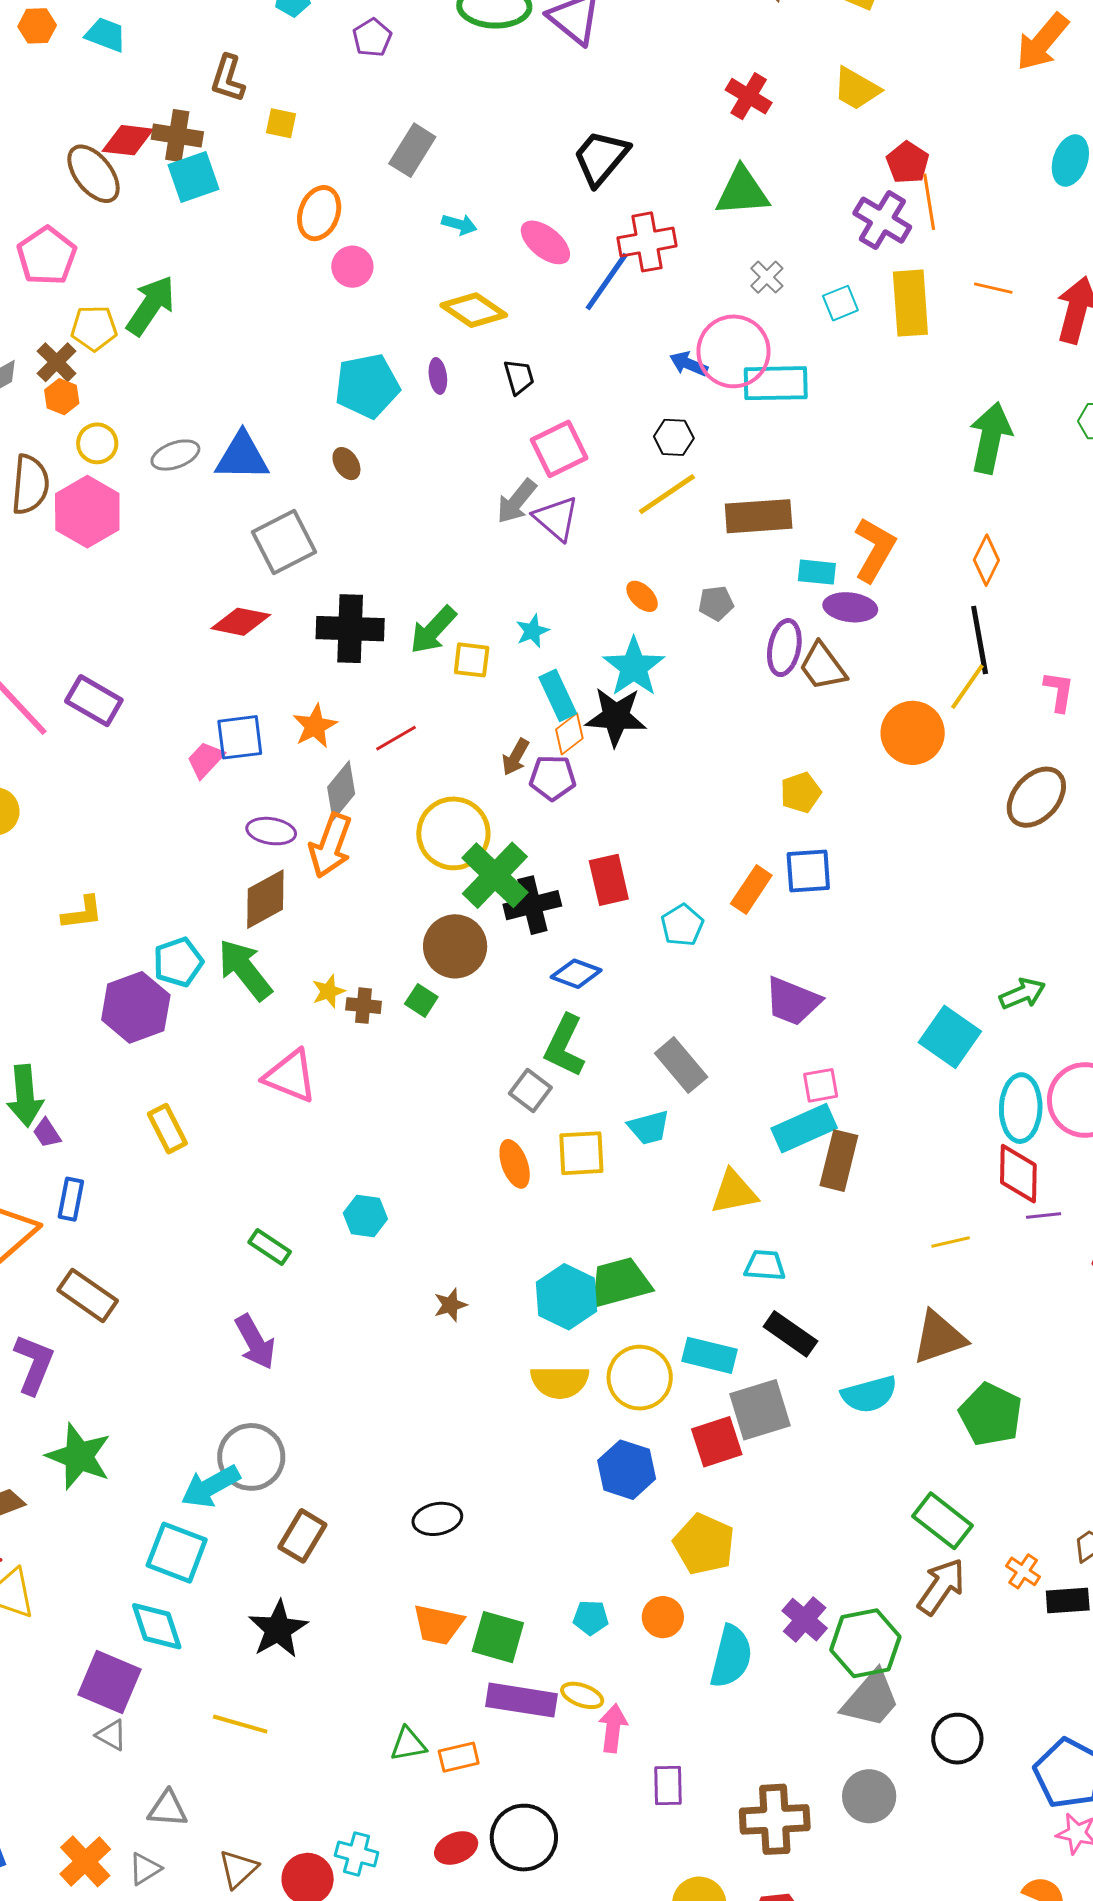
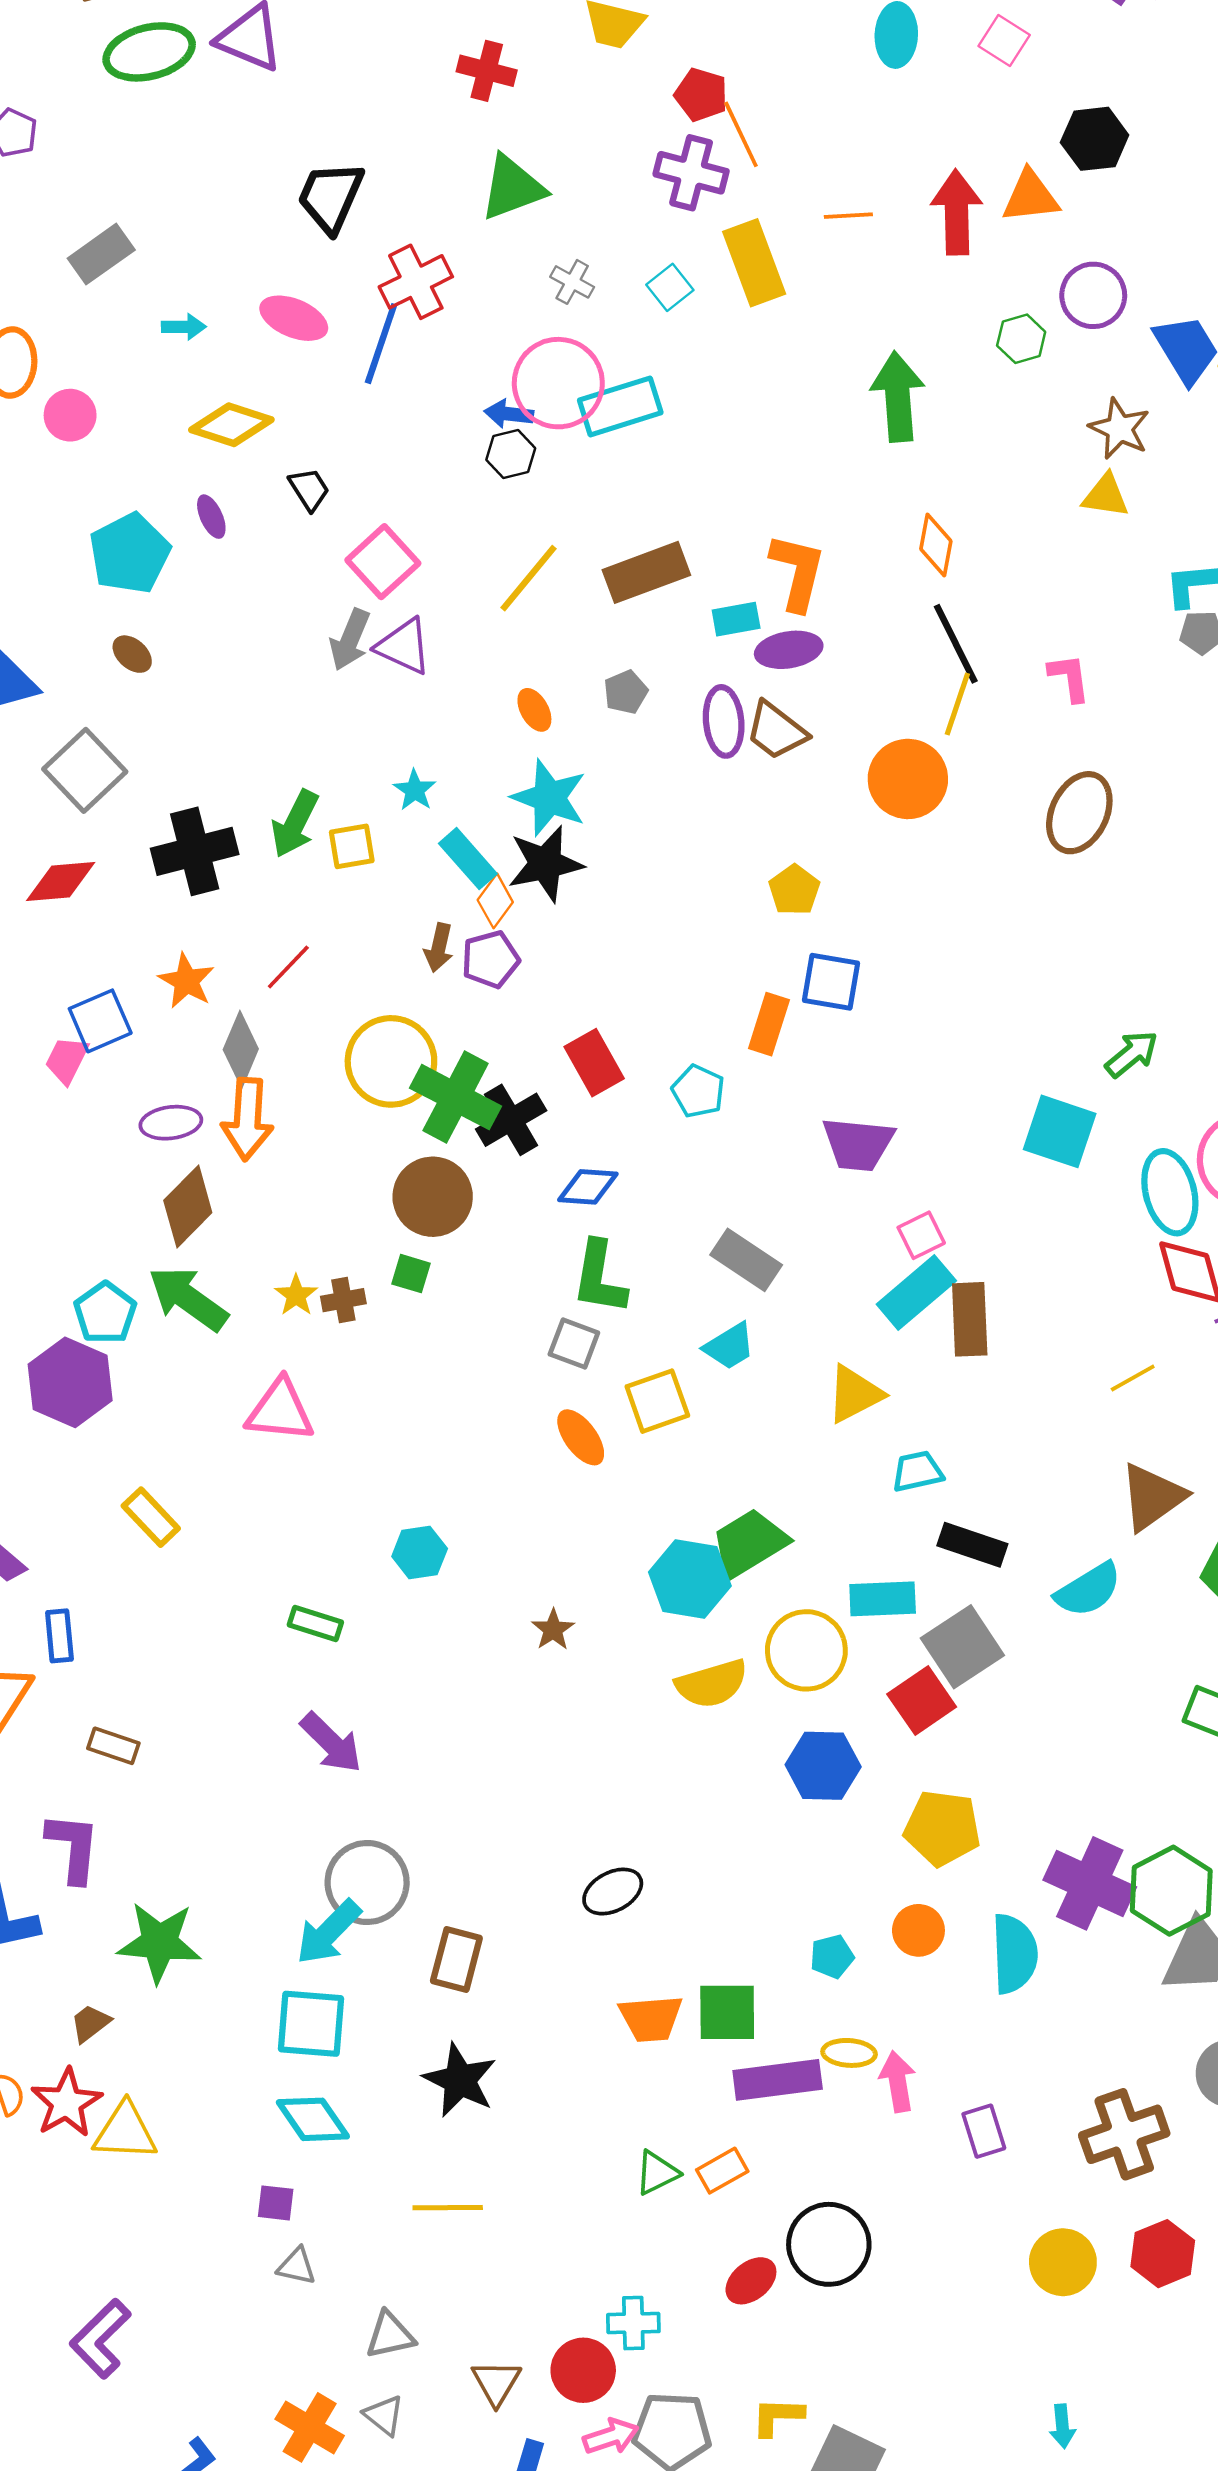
gray rectangle: (412, 150) -> (101, 254), turned 39
black hexagon: (674, 437) -> (511, 454), moved
orange ellipse: (642, 596) -> (534, 710), turned 32
blue square: (808, 871) -> (831, 982), turned 30
brown rectangle: (88, 1295) -> (113, 1746), size x0.7
purple cross: (805, 1620) -> (1090, 1883), size x1.5
purple square: (109, 1682) -> (276, 2203), size x0.5
gray triangle: (145, 1869) -> (384, 2415), turned -33

